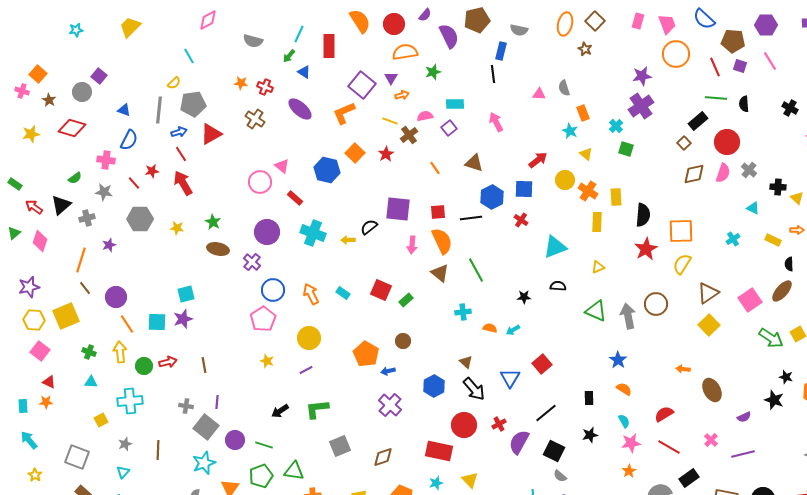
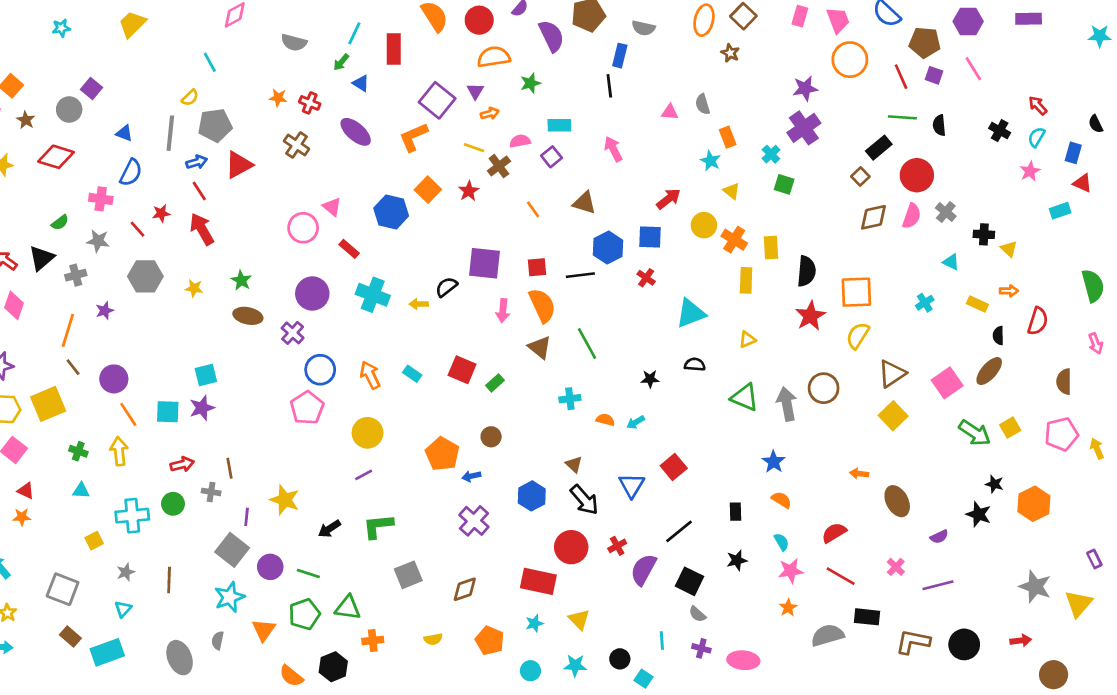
yellow star: (267, 361) -> (285, 500), moved, size x1.6
green circle: (144, 366) -> (173, 504), moved
gray cross: (186, 406) -> (211, 492), moved
black rectangle: (689, 478) -> (867, 617), turned 42

